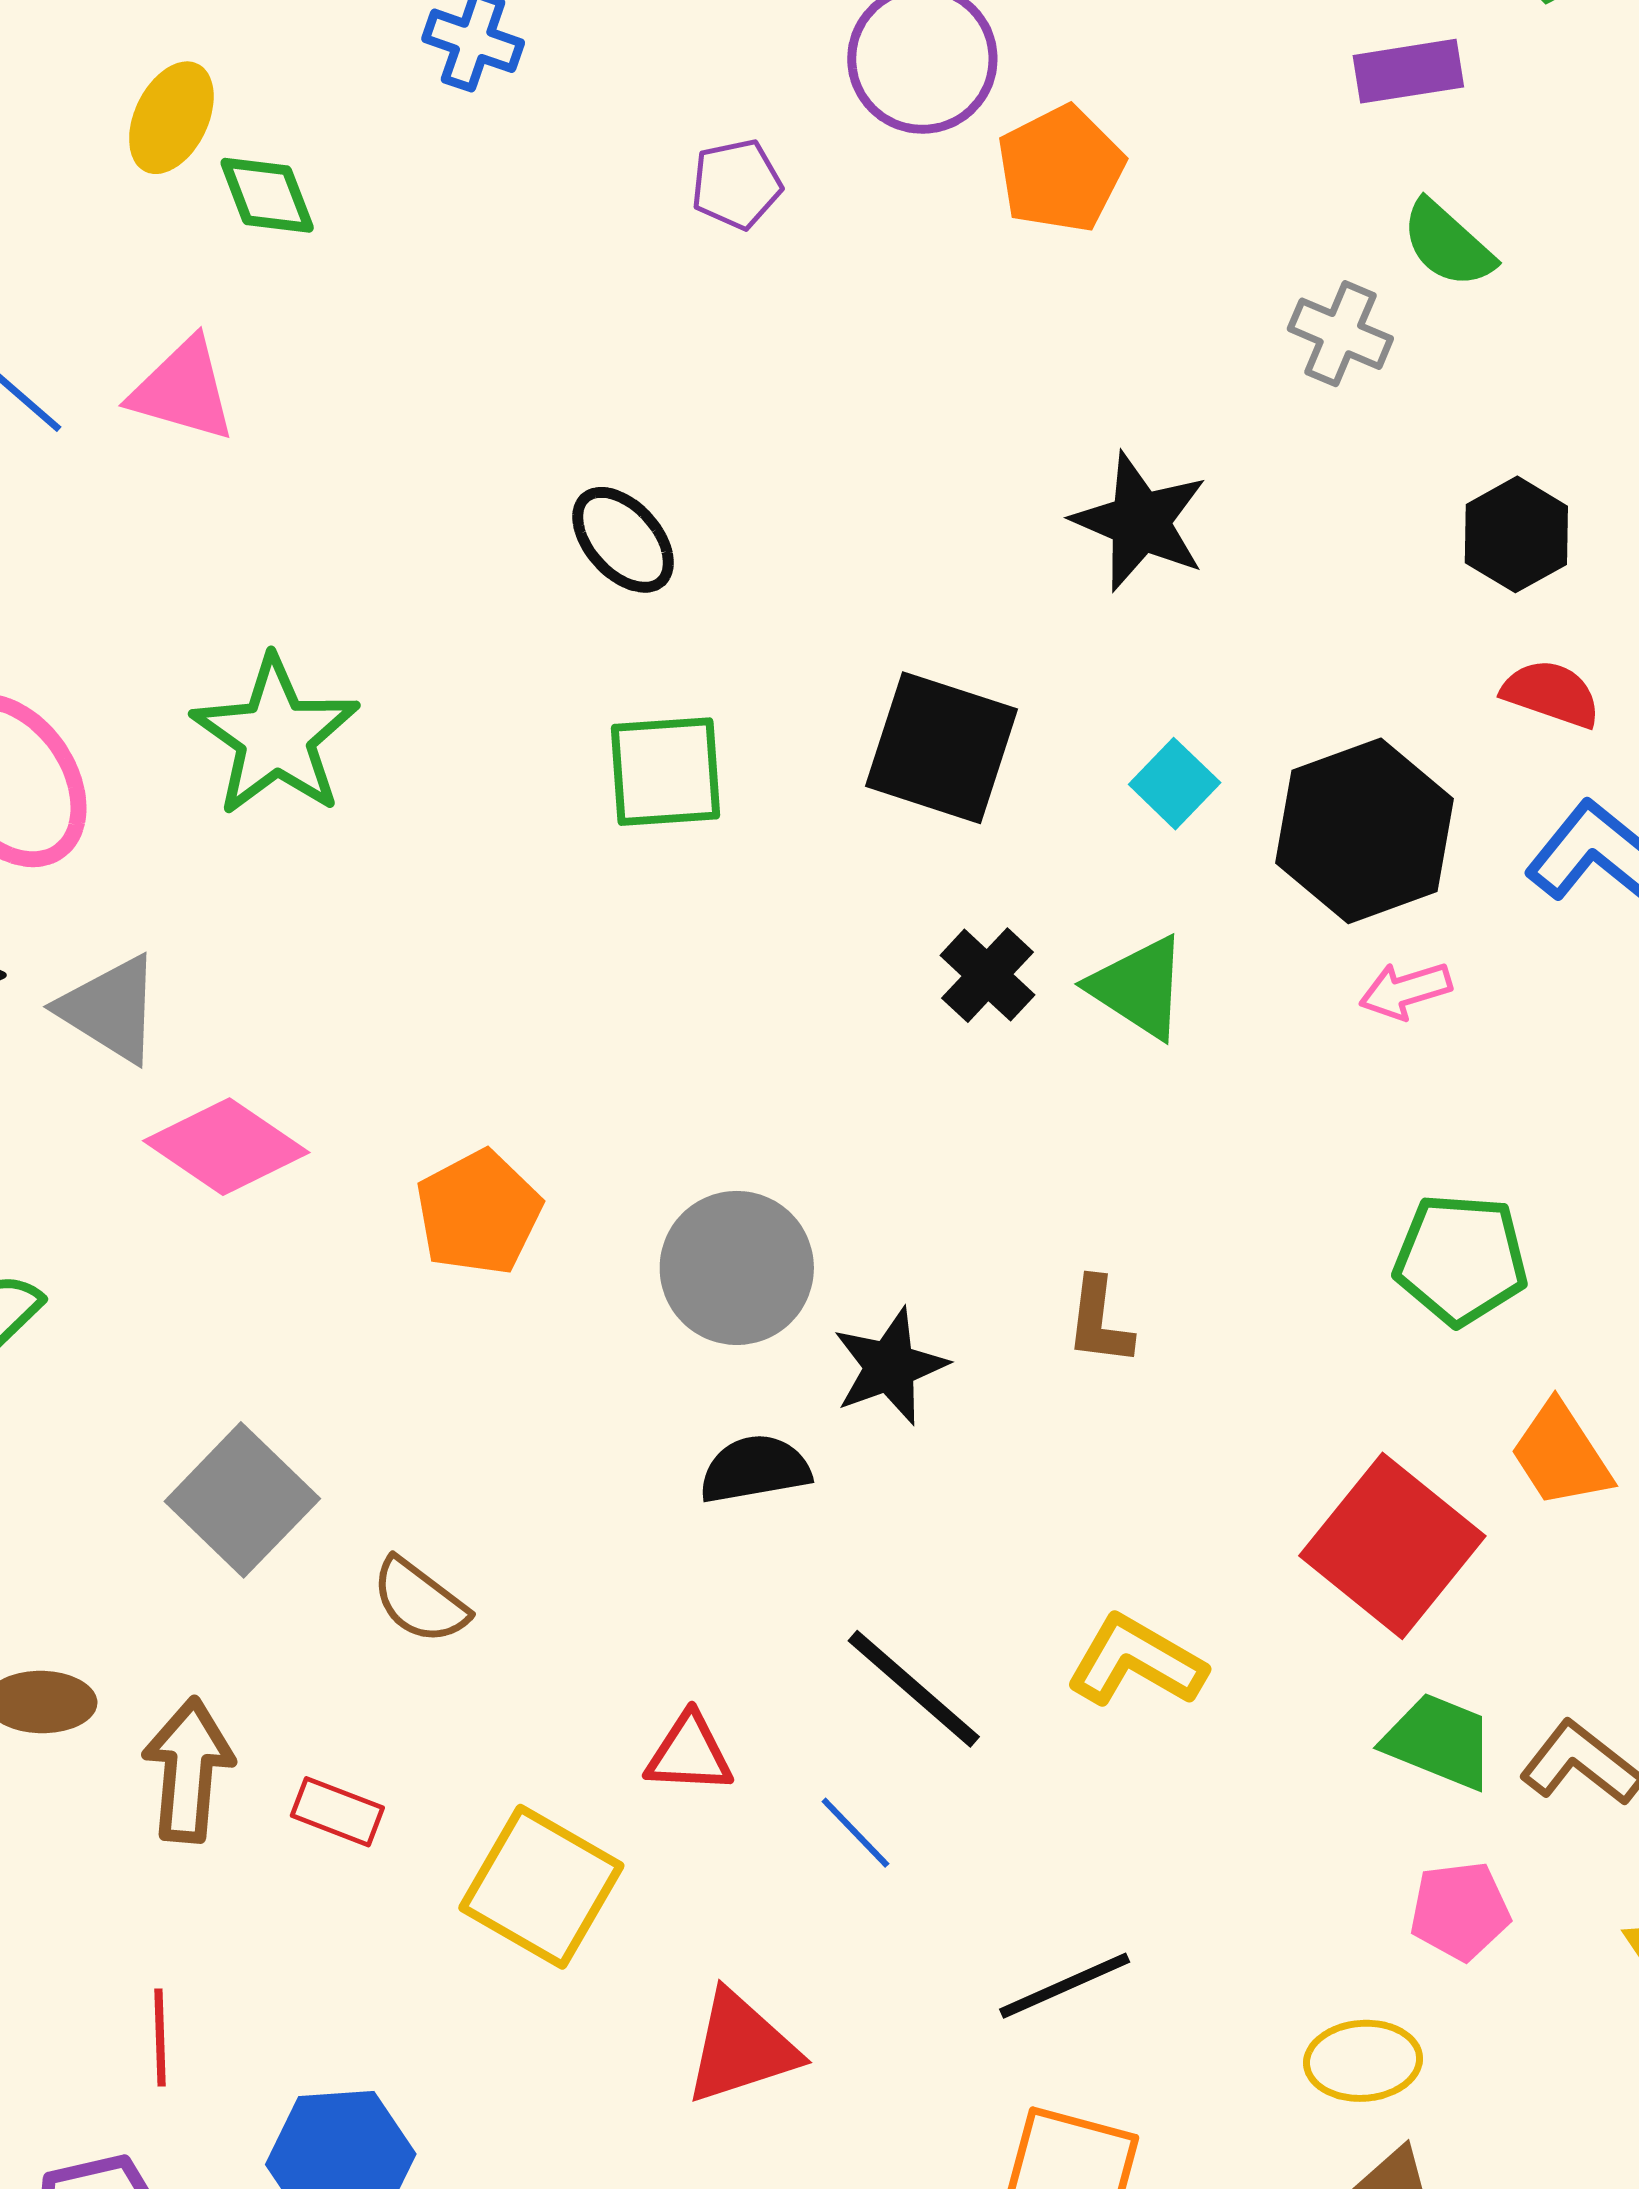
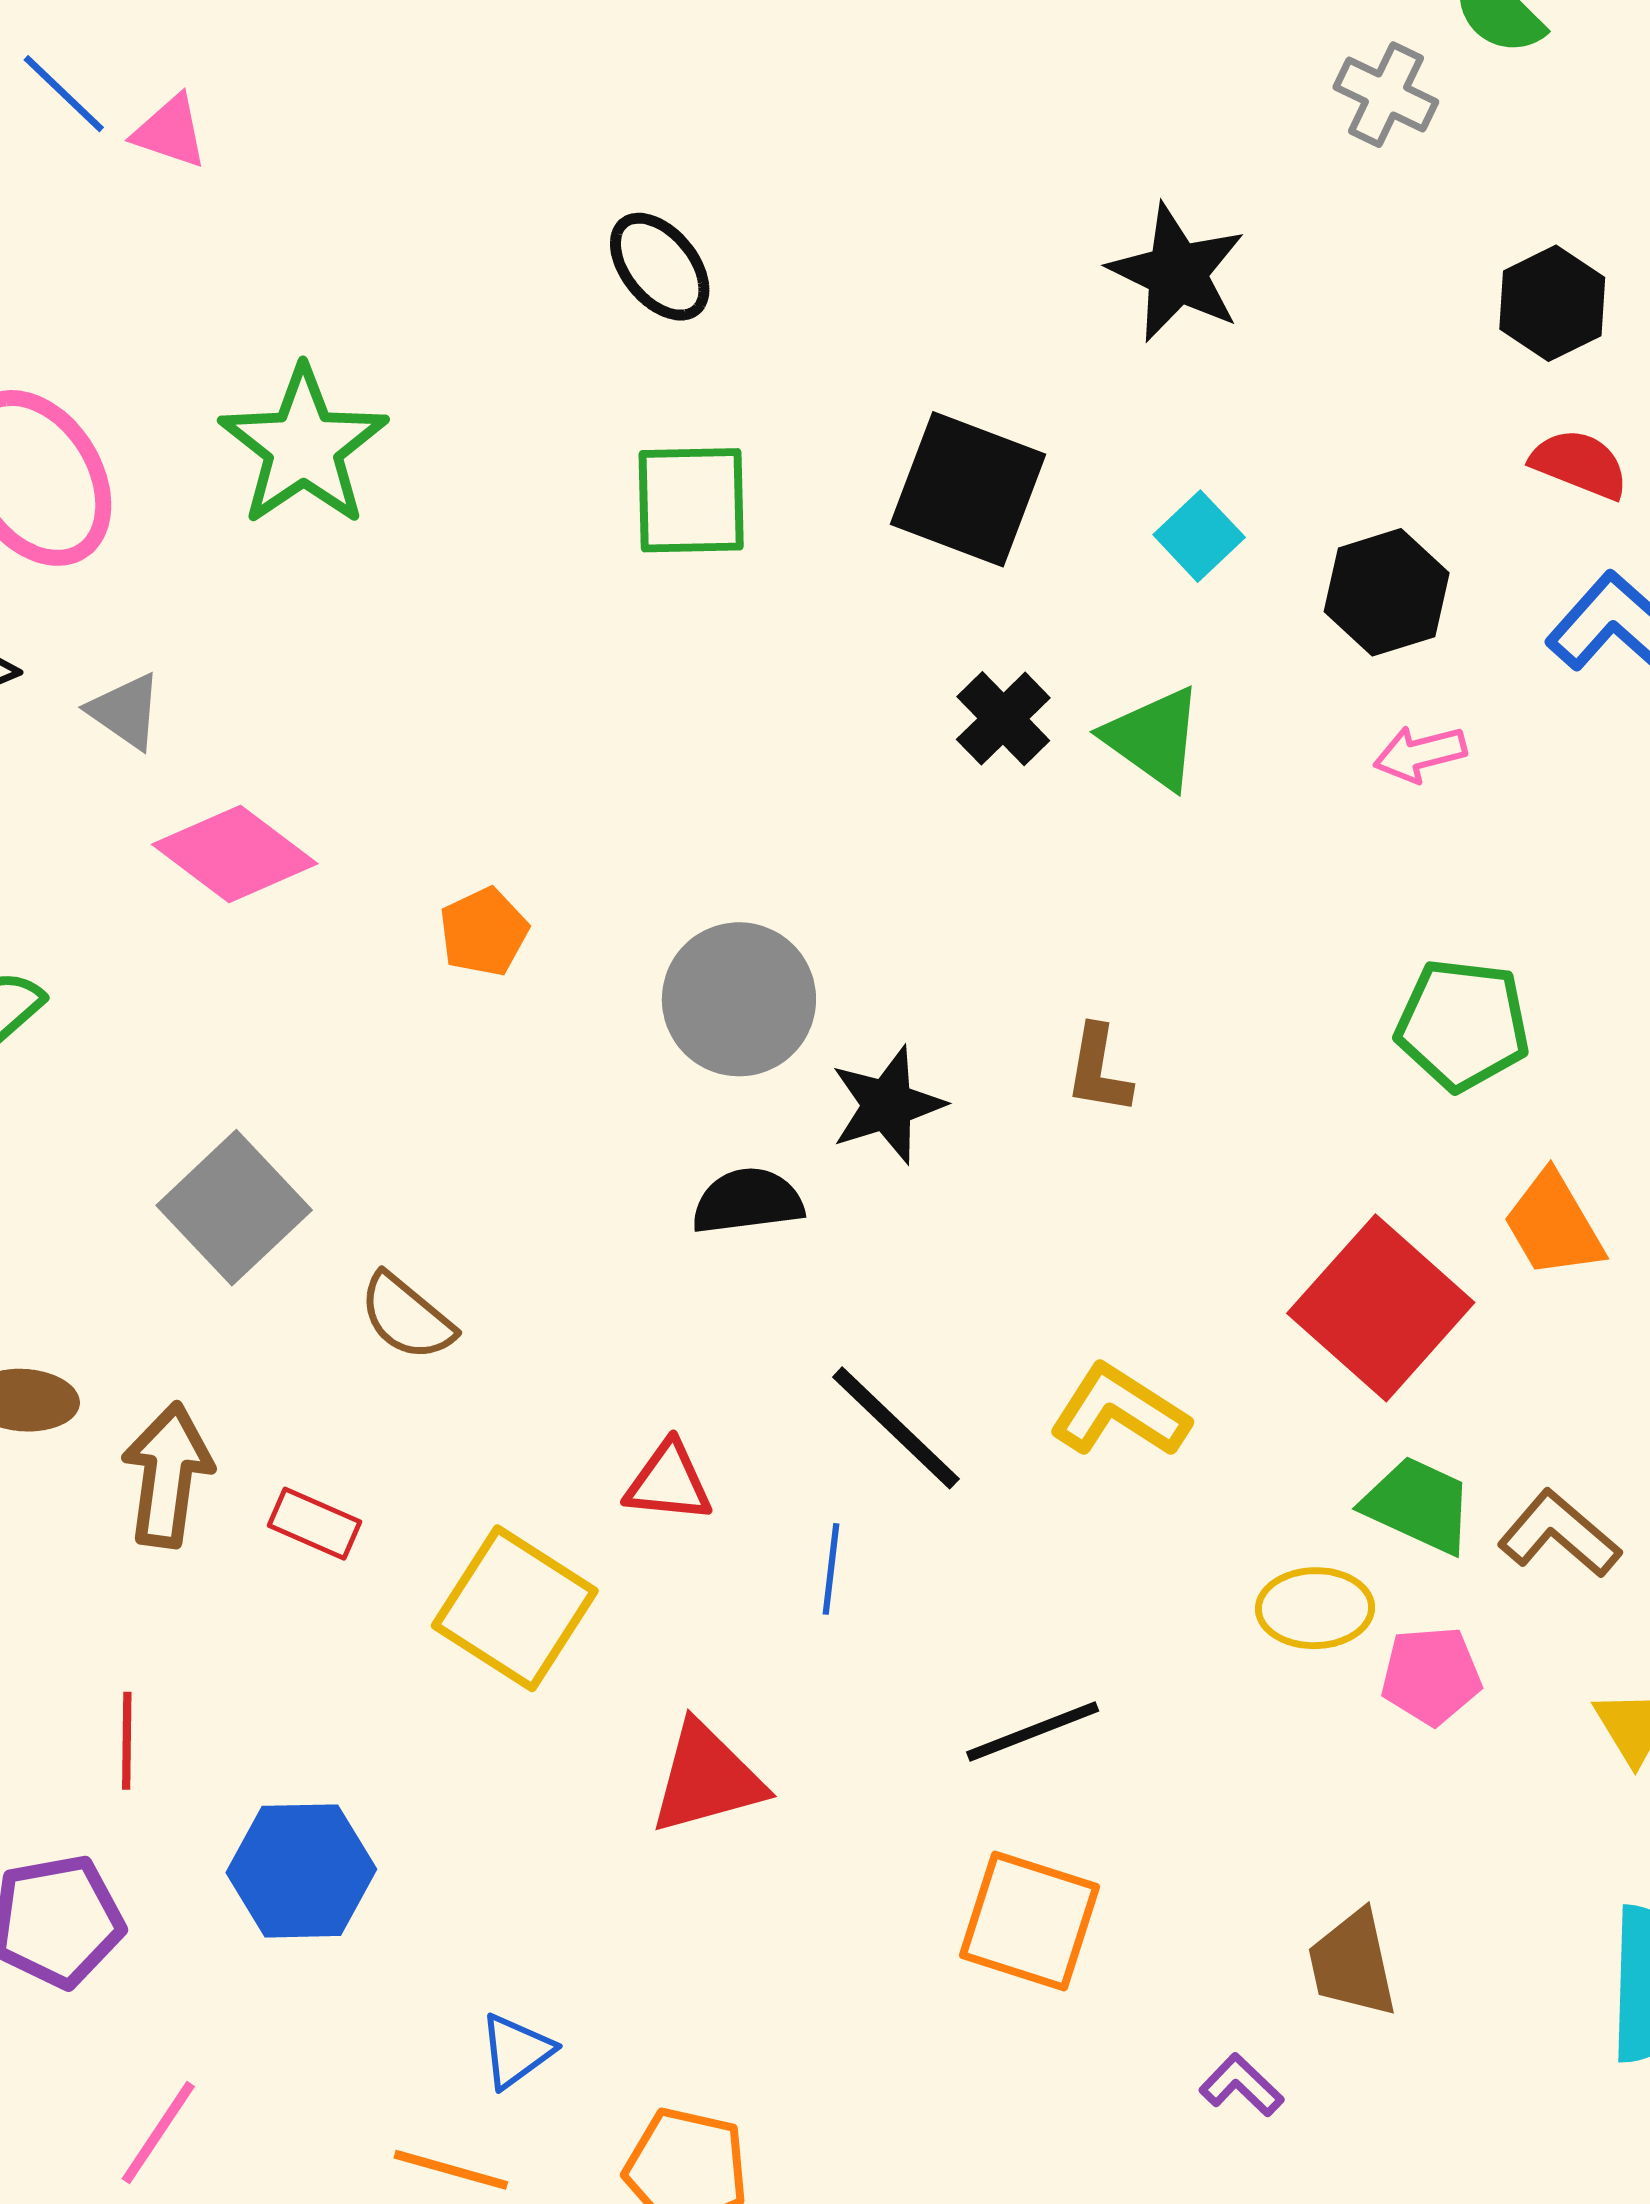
pink triangle: (183, 390) -> (170, 132), moved, size x0.7
black hexagon: (1365, 831) -> (1387, 592), size x0.7
gray triangle: (110, 1009) -> (125, 711), size x0.7
orange pentagon: (479, 1213) -> (484, 932), size x0.7
blue line: (855, 1833) -> (831, 1569), turned 48
yellow ellipse: (1363, 2061) -> (1315, 1608), moved

